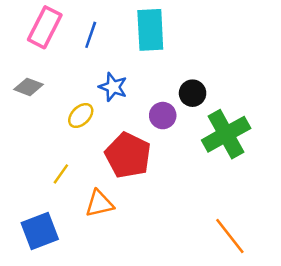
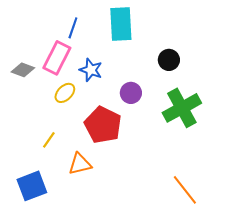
pink rectangle: (45, 27) -> (57, 58), moved
black circle: (193, 93) -> (169, 60), moved

